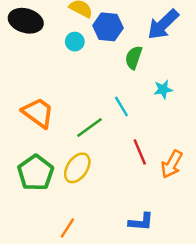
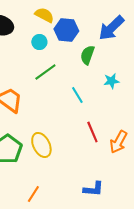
green line: (90, 127) -> (45, 72), moved
yellow ellipse: (77, 168) -> (41, 145), turned -60

